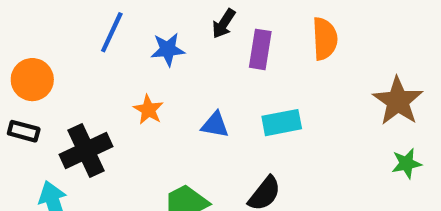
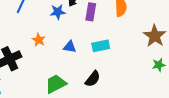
blue star: (168, 49) -> (58, 12), moved

